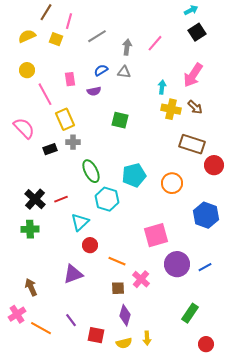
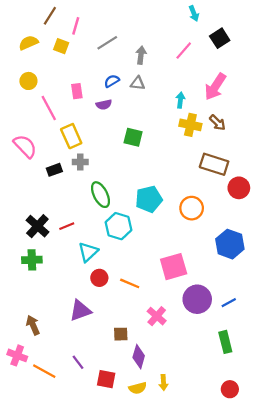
cyan arrow: (191, 10) -> (194, 13), moved, turned 96
pink line: (155, 43) -> (184, 51), moved
orange line: (117, 261) -> (130, 283), moved
brown square: (118, 288) -> (121, 334), moved
green rectangle: (190, 313) -> (225, 342), moved, turned -48
pink cross: (17, 314) -> (17, 355), turned -36

